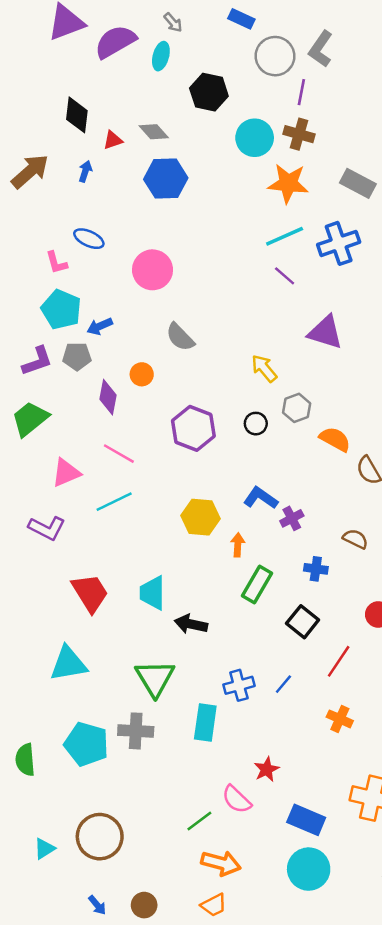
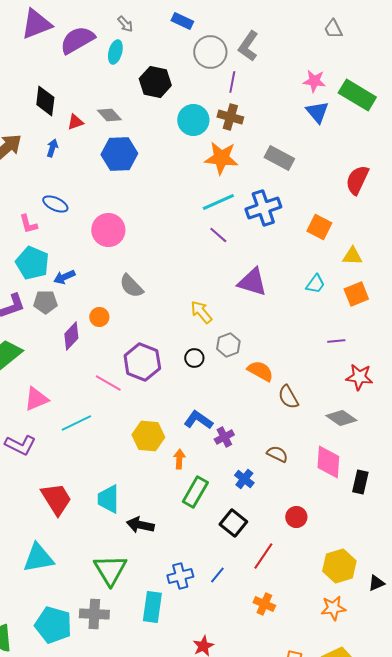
purple diamond: (108, 397) -> (71, 336), turned 32
pink line: (119, 454) -> (108, 383), moved
blue cross: (316, 569) -> (244, 479), turned 30

